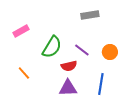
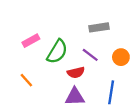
gray rectangle: (90, 15) -> (99, 27), moved
pink rectangle: (21, 31) -> (31, 41), moved

